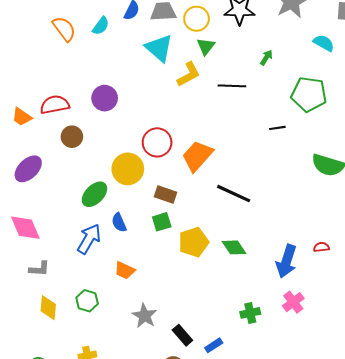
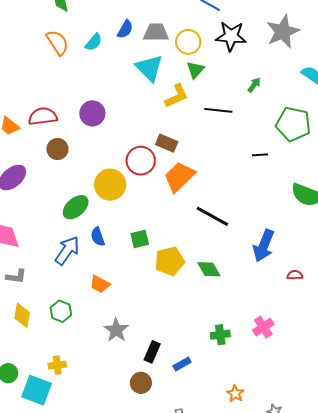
brown rectangle: (166, 194) -> (167, 143), moved
blue arrow: (286, 261) -> (264, 246), moved
black rectangle: (182, 335) -> (152, 352), turned 60

